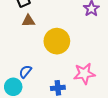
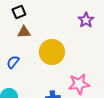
blue semicircle: (25, 72) -> (13, 62), moved

